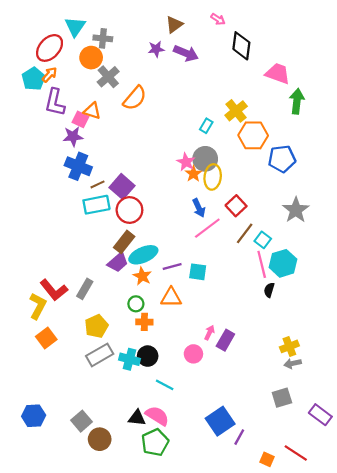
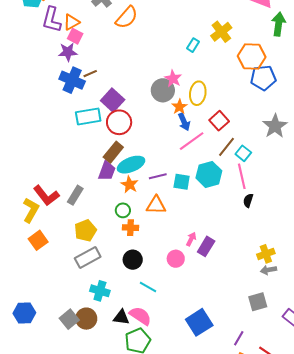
orange triangle: (92, 111) -> (71, 22), moved, turned -48
orange hexagon: (253, 135) -> (252, 56), moved
gray circle: (205, 159) -> (163, 90), moved
orange star: (193, 174) -> (179, 107), moved
brown line: (98, 184) -> (90, 74), moved
purple trapezoid: (118, 262) -> (107, 171), turned -30
cyan hexagon: (283, 263) -> (209, 174), moved
cyan cross: (129, 359) -> (100, 291), moved
purple line: (239, 437) -> (239, 338), moved
brown circle: (100, 439) -> (86, 319), moved

